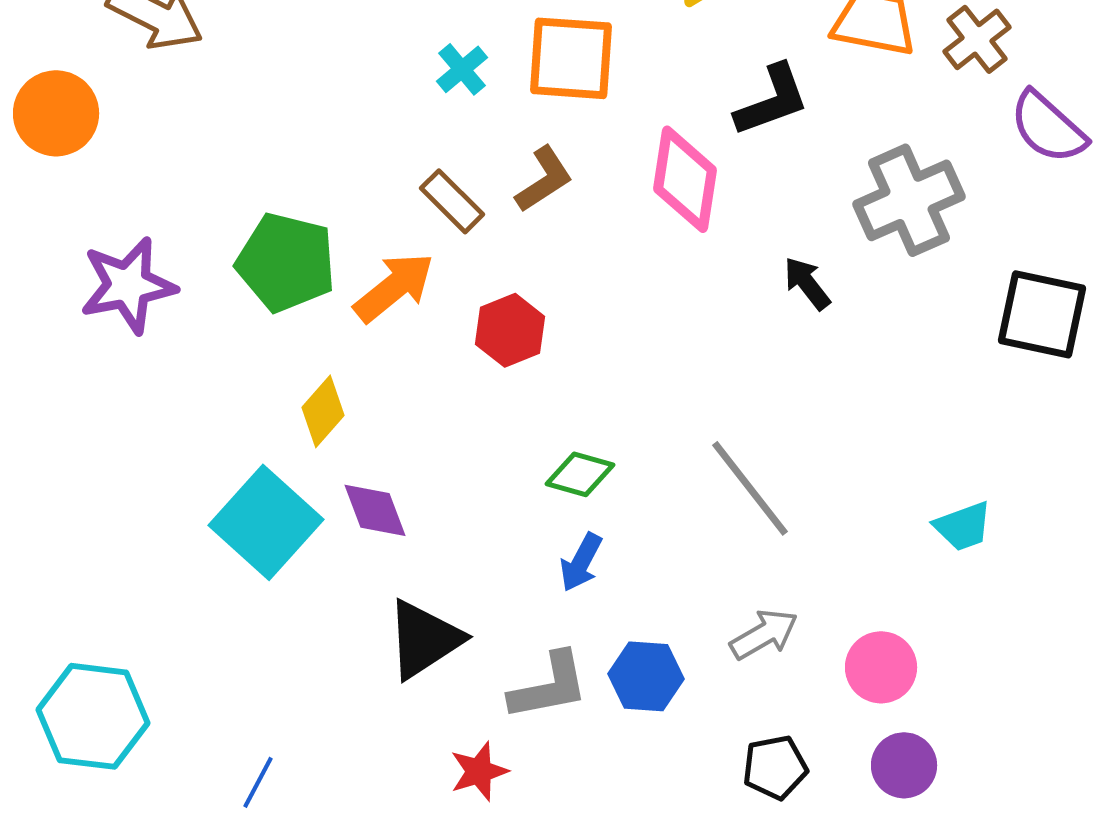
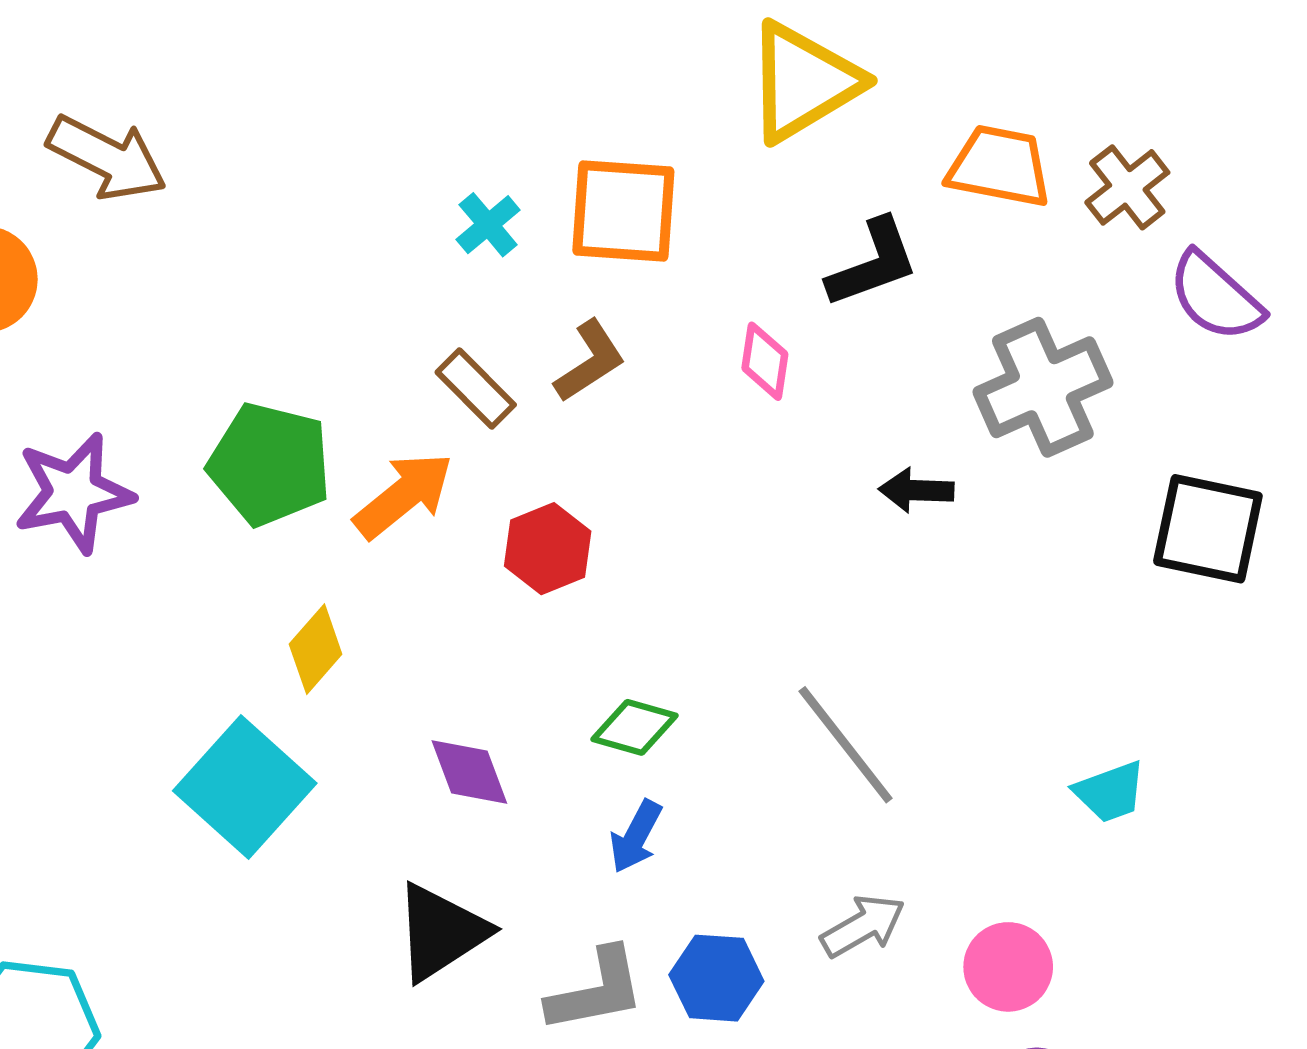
pink diamond: (685, 179) -> (765, 361), size x0.6
black arrow: (807, 283) -> (916, 490), turned -50
purple diamond: (375, 510) -> (469, 772), moved

